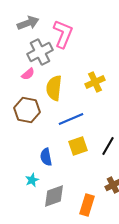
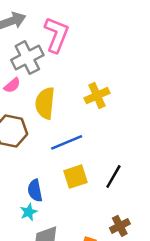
cyan star: (32, 180) -> (29, 212), moved

